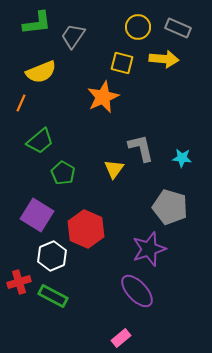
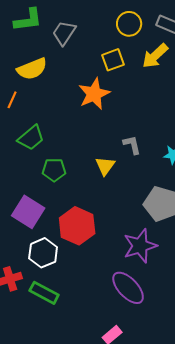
yellow arrow: (164, 59) -> (155, 56), turned 132
yellow square: (122, 63) -> (113, 60), turned -35
gray L-shape: (141, 148) -> (132, 145), size x0.7
green pentagon: (63, 173) -> (54, 170), turned -30

